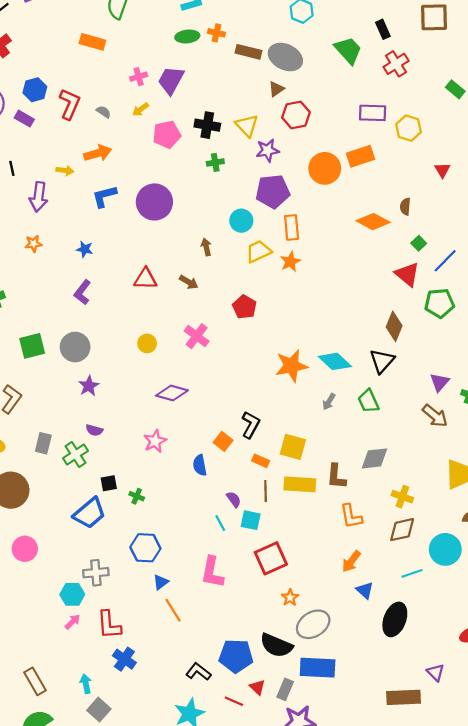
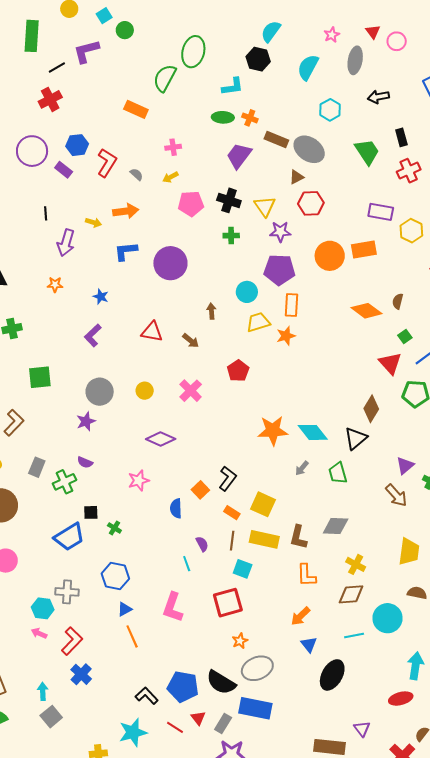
purple trapezoid: (171, 80) -> (239, 156), moved
gray circle: (75, 347) -> (100, 392), moved
cyan square: (251, 520) -> (243, 569), moved
pink arrow: (72, 622) -> (39, 633), turned -119
red L-shape: (109, 625) -> (72, 641), turned -140

